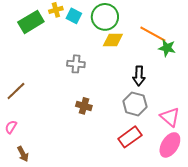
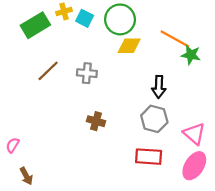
brown line: (16, 91) -> (48, 71), moved
red rectangle: (130, 137) -> (149, 157), turned 40

